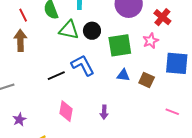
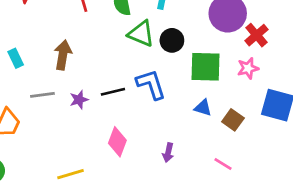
red cross: (162, 17) -> (256, 35), moved
brown arrow: (20, 40) -> (63, 55), moved
pink line: (172, 112) -> (223, 164), moved
purple star: (19, 120) -> (79, 100), moved

